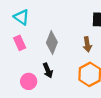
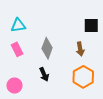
cyan triangle: (22, 17) -> (18, 25), turned -42
pink circle: (29, 81) -> (14, 86), moved

